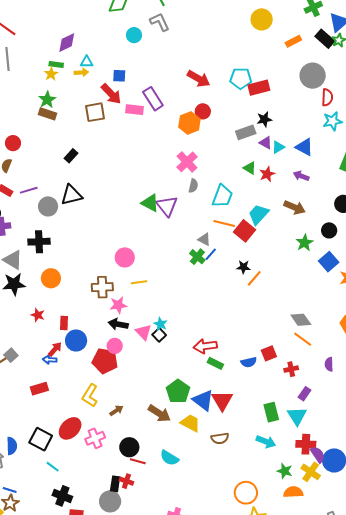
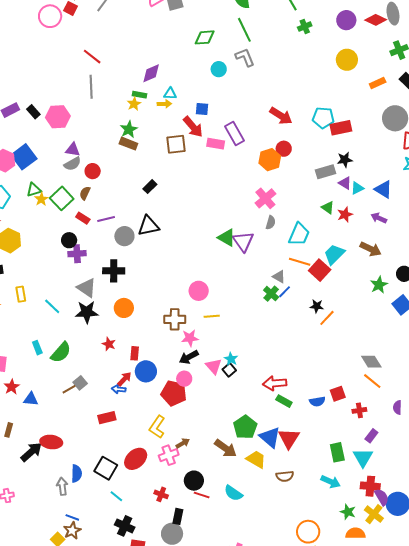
black arrow: (118, 324) -> (189, 357), turned -42
pink cross: (95, 438) -> (169, 455), moved
red cross: (126, 481) -> (161, 494), moved

